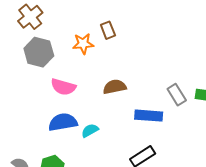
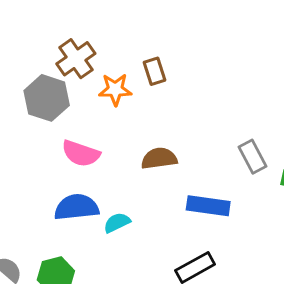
brown cross: (30, 17) -> (76, 59), moved
gray rectangle: (177, 95) -> (252, 157), moved

